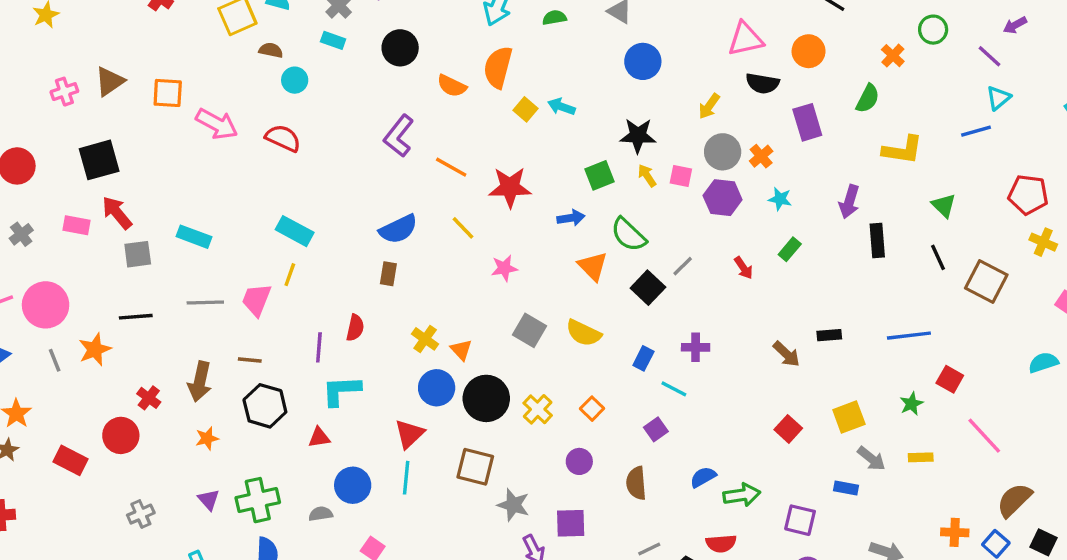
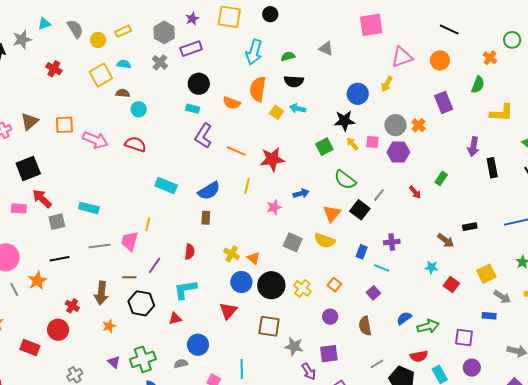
cyan rectangle: (333, 40) -> (193, 109), moved
blue circle: (643, 61) -> (358, 94), moved
black semicircle: (762, 83) -> (294, 81), moved
yellow arrow: (709, 106) -> (387, 84), moved
cyan star: (780, 199) -> (432, 267), moved
blue arrow: (571, 218) -> (301, 193), moved
yellow line: (463, 228) -> (247, 186), turned 63
cyan rectangle: (295, 231) -> (166, 185), moved
orange triangle: (593, 266) -> (332, 214), moved, turned 30
purple line: (319, 347) -> (155, 265), moved, turned 36
cyan line: (406, 478) -> (242, 369), moved

